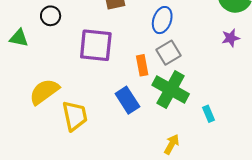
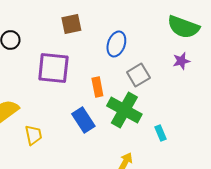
gray square: (168, 53) -> (138, 75), moved
yellow trapezoid: (75, 116) -> (33, 135), size x0.7

